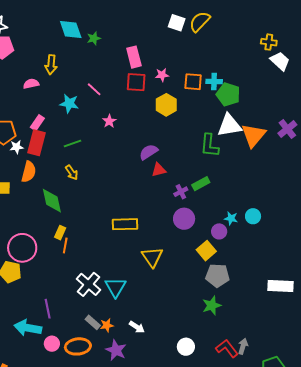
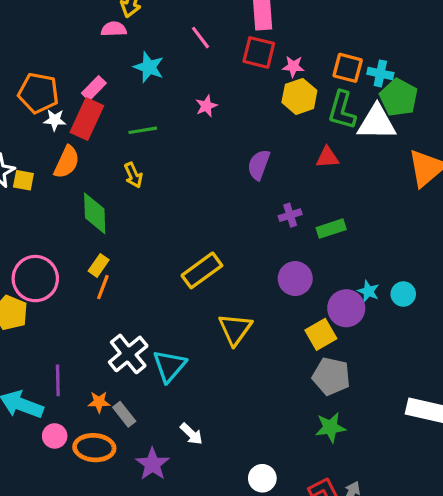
pink star: (162, 75) -> (293, 66), moved
pink semicircle: (31, 84) -> (114, 29), moved
pink line: (94, 89) -> (200, 38), moved
white triangle: (229, 125) -> (377, 123), moved
green L-shape: (210, 146) -> (342, 110), moved
purple semicircle: (149, 152) -> (259, 165), turned -48
red triangle: (159, 170) -> (327, 157), moved
purple cross: (181, 192) -> (290, 215), moved
yellow rectangle: (125, 224) -> (202, 270), turned -45
purple circle: (219, 231) -> (346, 308), size x1.5
green star: (212, 306) -> (330, 427), moved
orange star: (107, 325) -> (99, 402), moved

